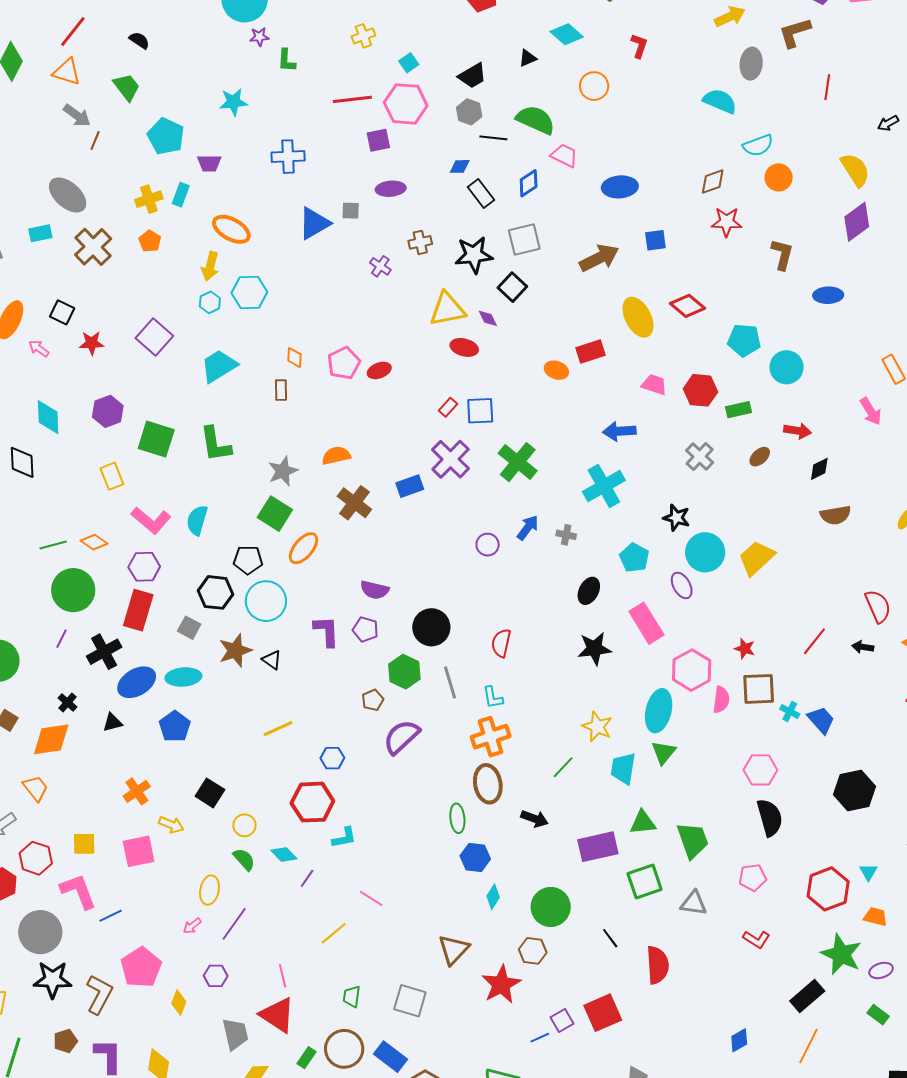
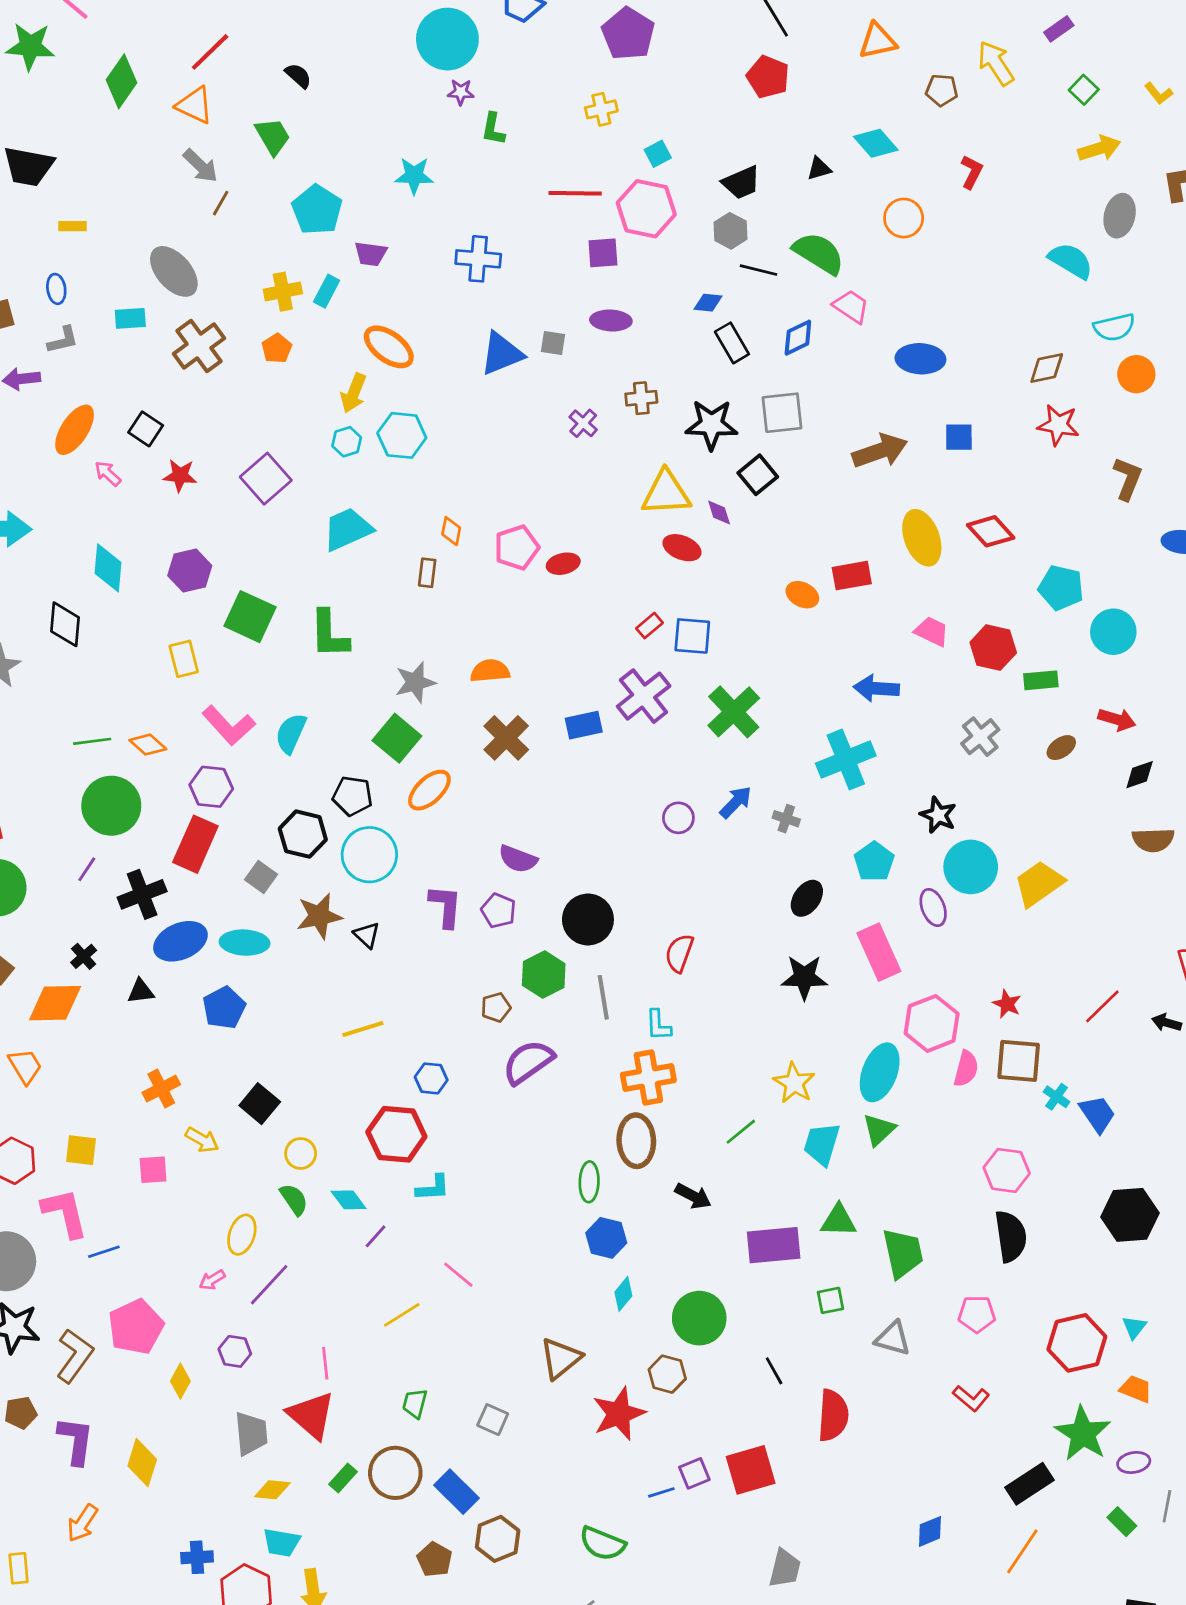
pink square: (139, 851) -> (153, 1170), size x0.7
green square: (645, 882) -> (830, 1300), size x0.6
gray square: (410, 1001) -> (493, 1420), size x0.7

